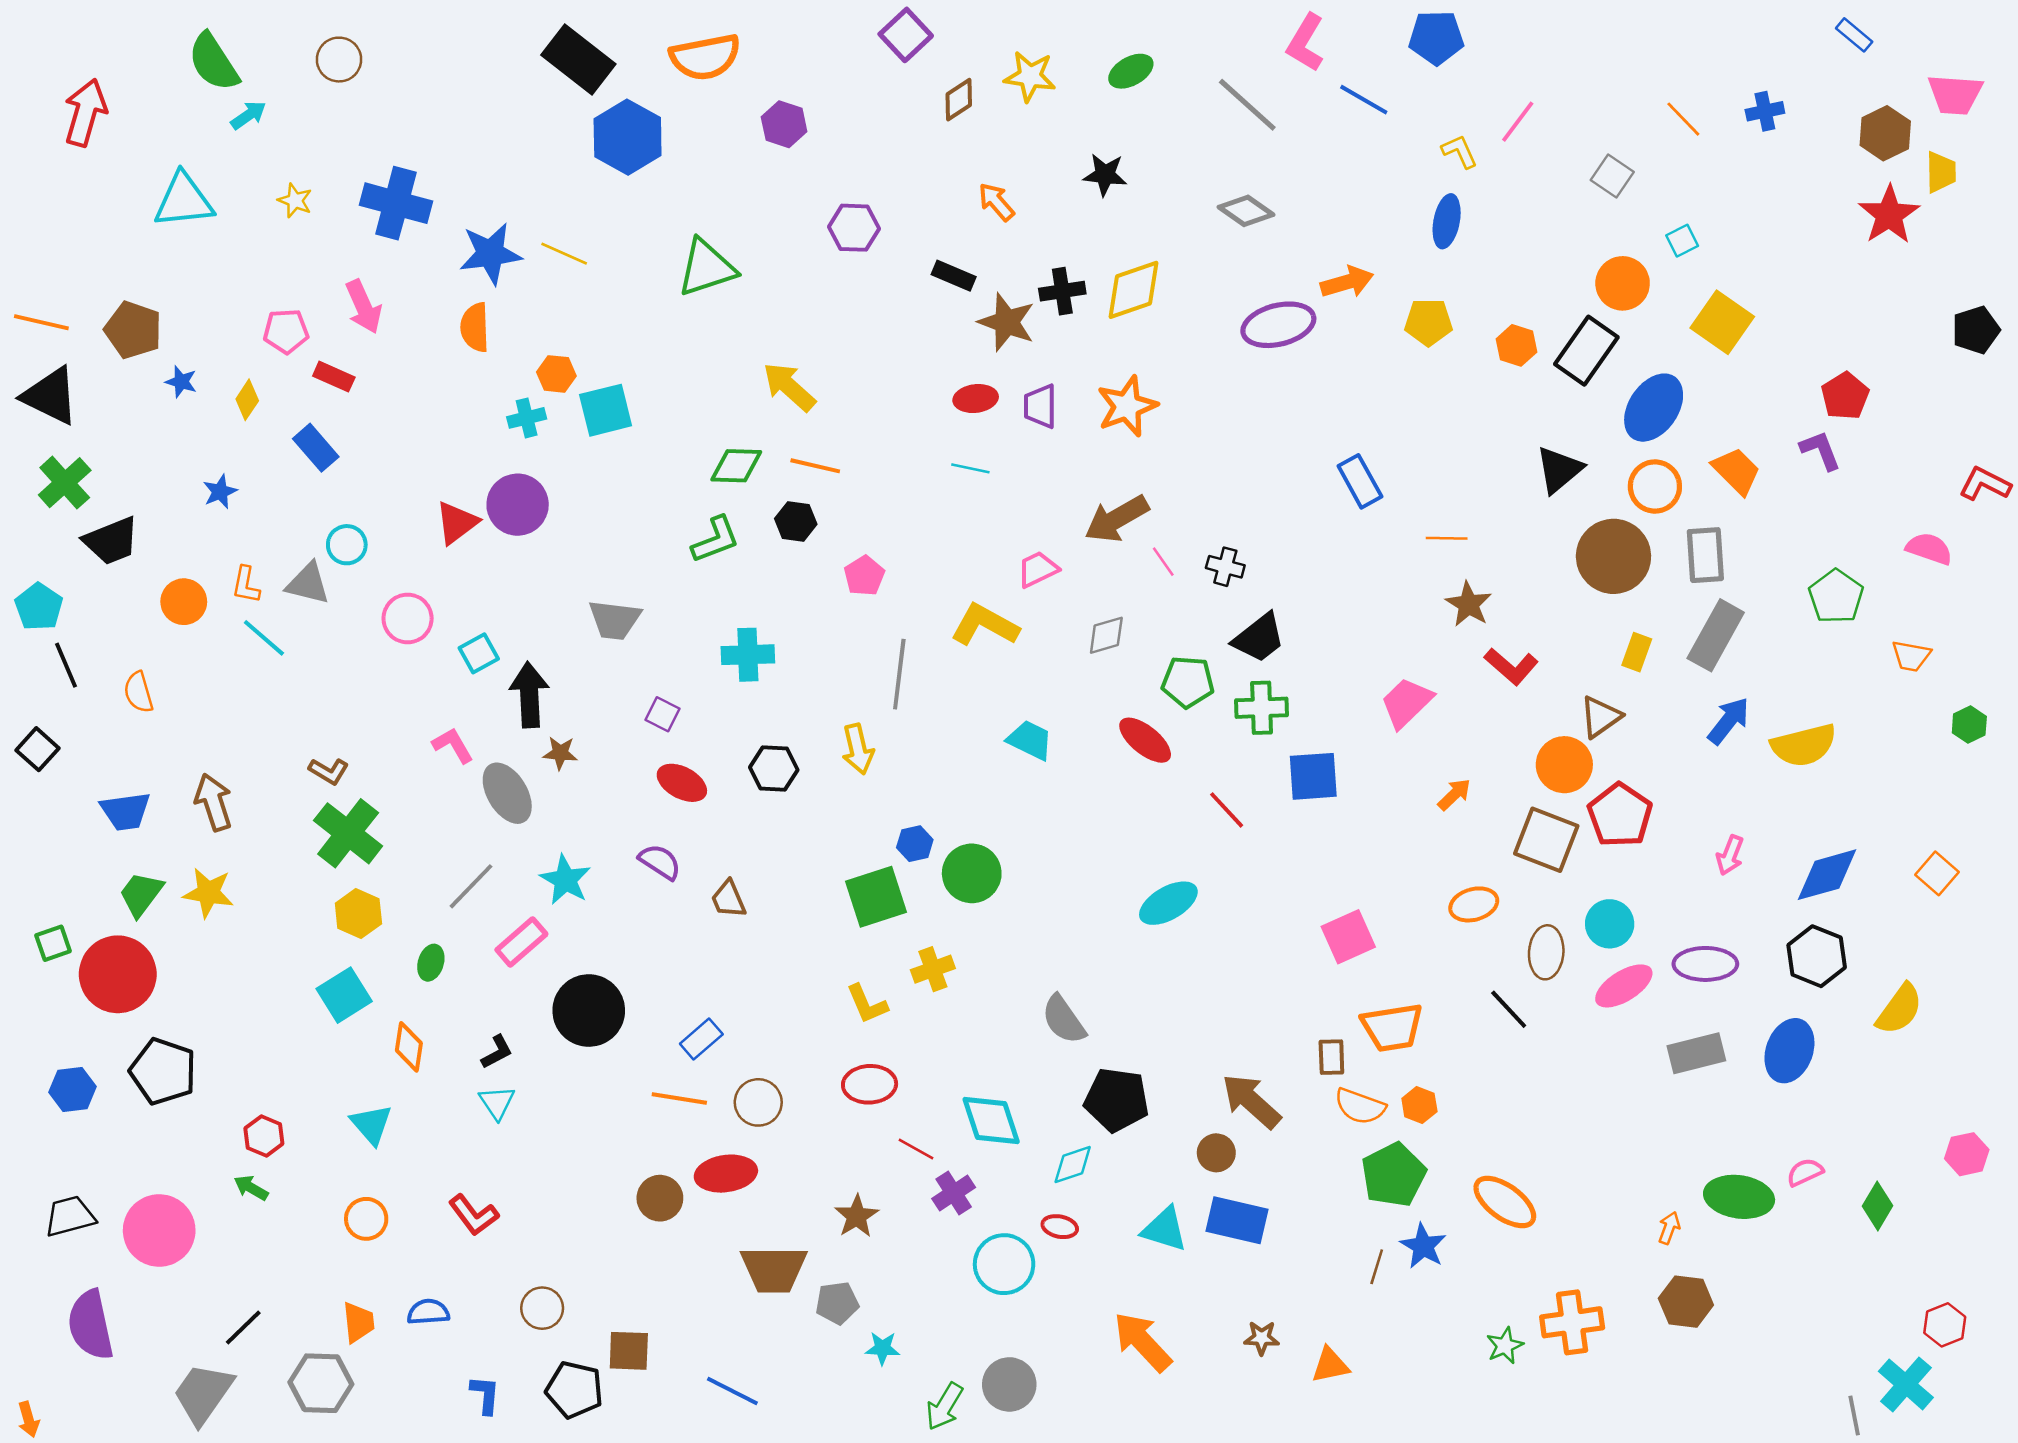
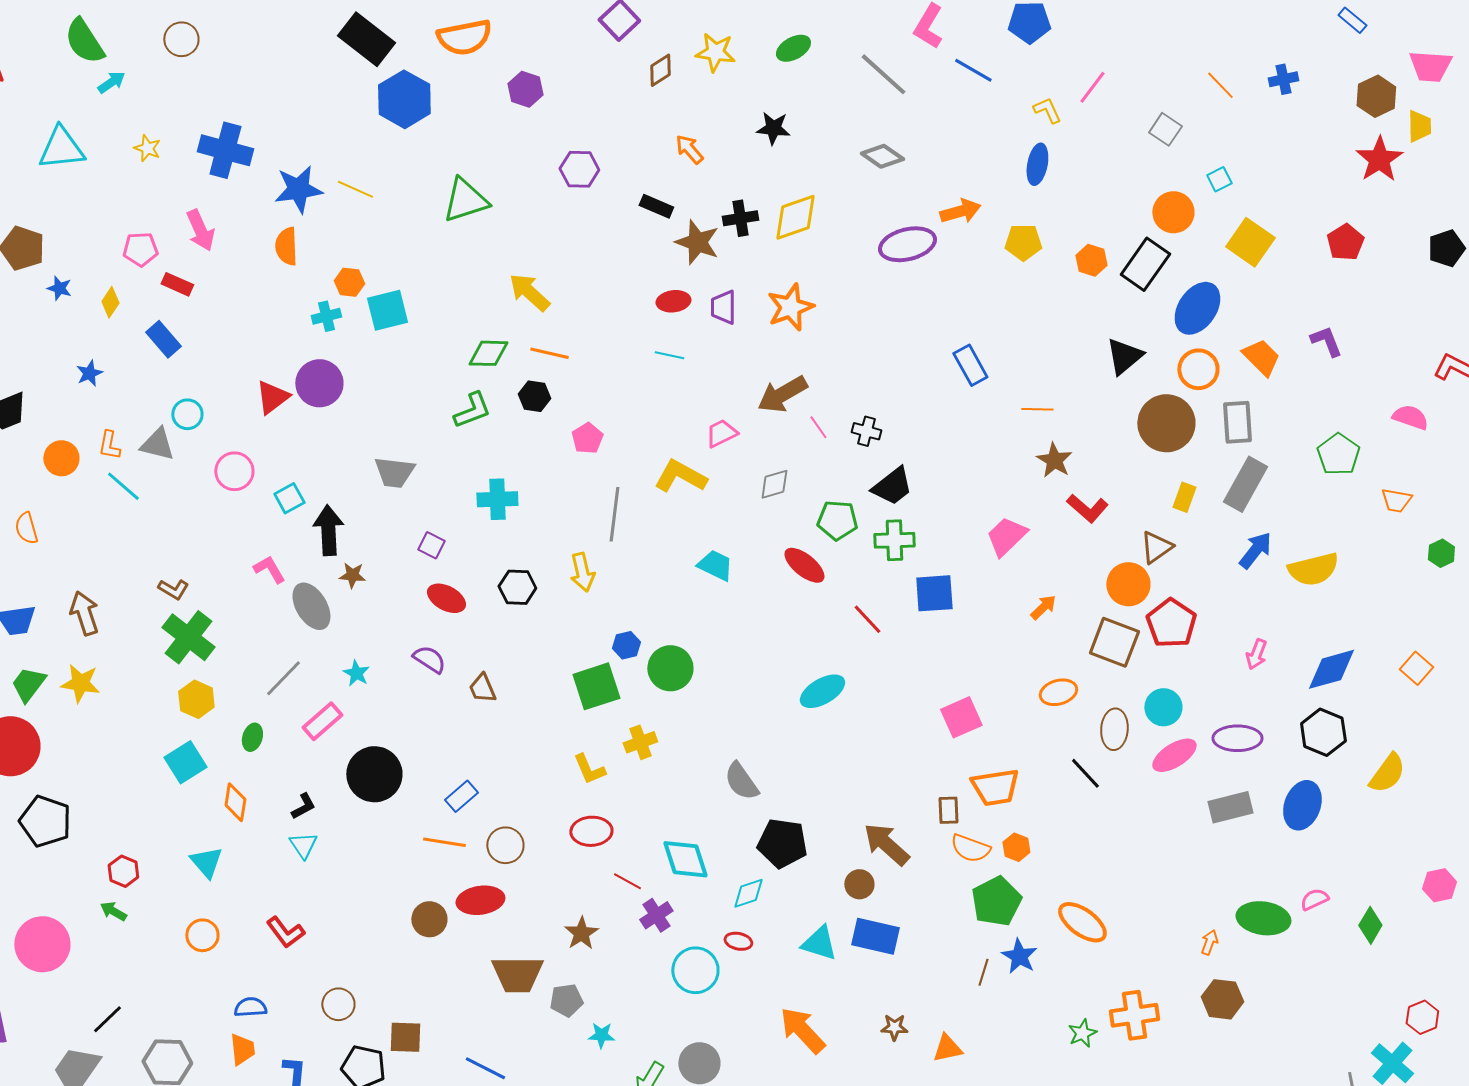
red pentagon: (1845, 396) -> (1345, 242), moved
cyan star: (565, 880) -> (356, 673), size x0.7
orange trapezoid: (358, 1322) -> (242, 1049), moved

